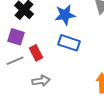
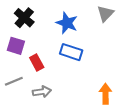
blue star: (65, 15) -> (67, 23), turned 30
gray line: (15, 61) -> (14, 81), moved

